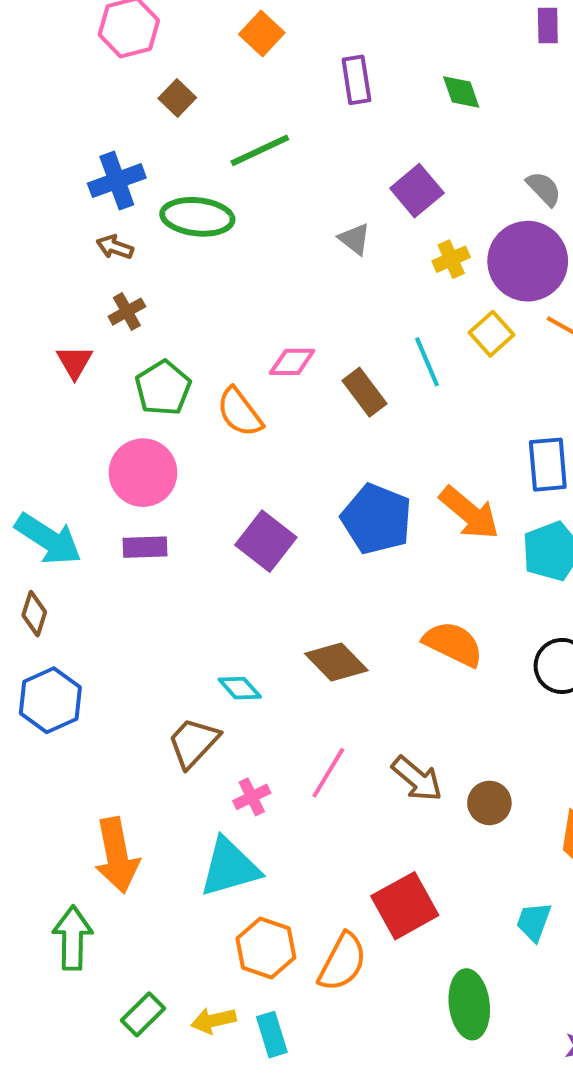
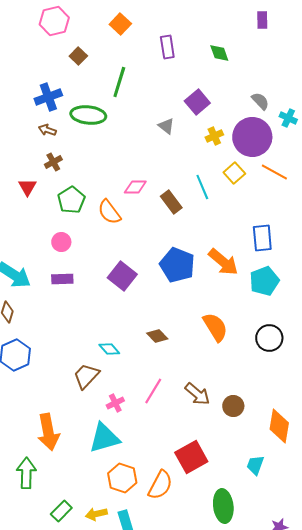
green line: (260, 150) -> (119, 82), turned -48
pink circle: (143, 473) -> (61, 242), size x0.6
orange semicircle: (453, 644) -> (215, 327), turned 32
brown diamond: (336, 662) -> (157, 336), size x0.7

